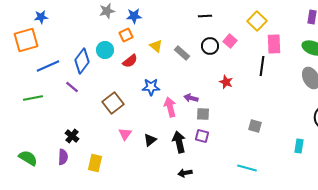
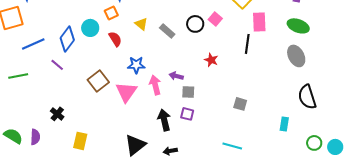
red semicircle: (130, 61) -> (115, 39), turned -84
pink triangle: (125, 134) -> (126, 92), moved, size x1.6
black triangle: (150, 140) -> (135, 145), moved, size x1.6
purple semicircle: (63, 157) -> (35, 137), moved

